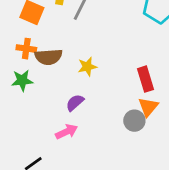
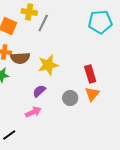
yellow star: (87, 67) -> (48, 65), size x1.5
gray circle: (134, 121) -> (70, 98), moved

